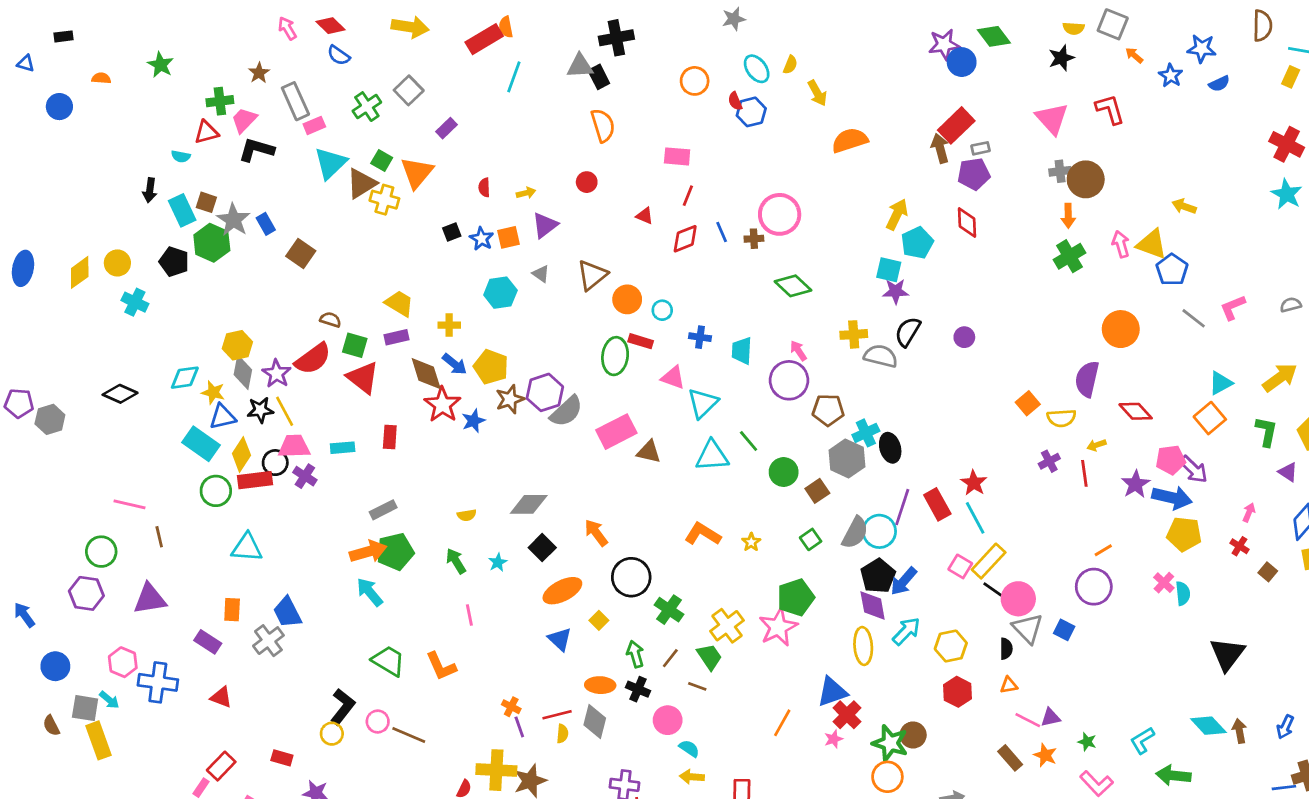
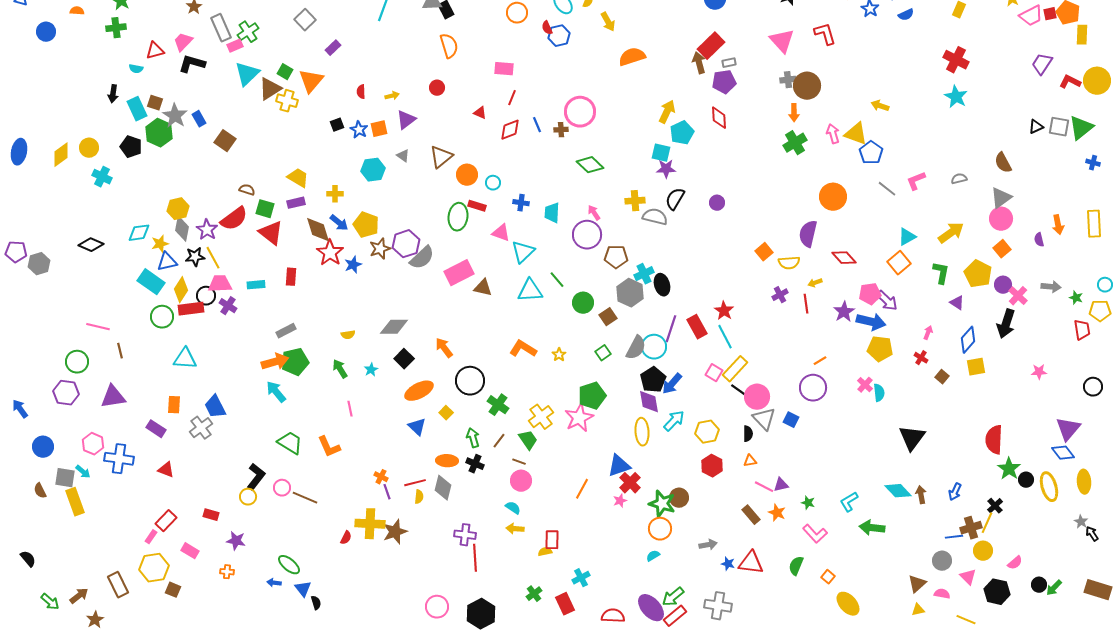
green cross: (220, 101) -> (116, 28), moved
green cross: (367, 107) -> (248, 32), moved
yellow star: (213, 392) -> (160, 244), turned -30
pink circle: (668, 720) -> (521, 481), moved

